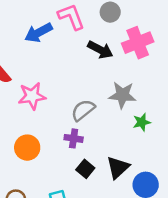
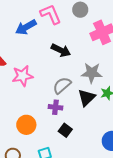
black arrow: (100, 50) -> (61, 50), moved
orange circle: (27, 148) -> (26, 125), moved
black triangle: (118, 167) -> (87, 98), moved

